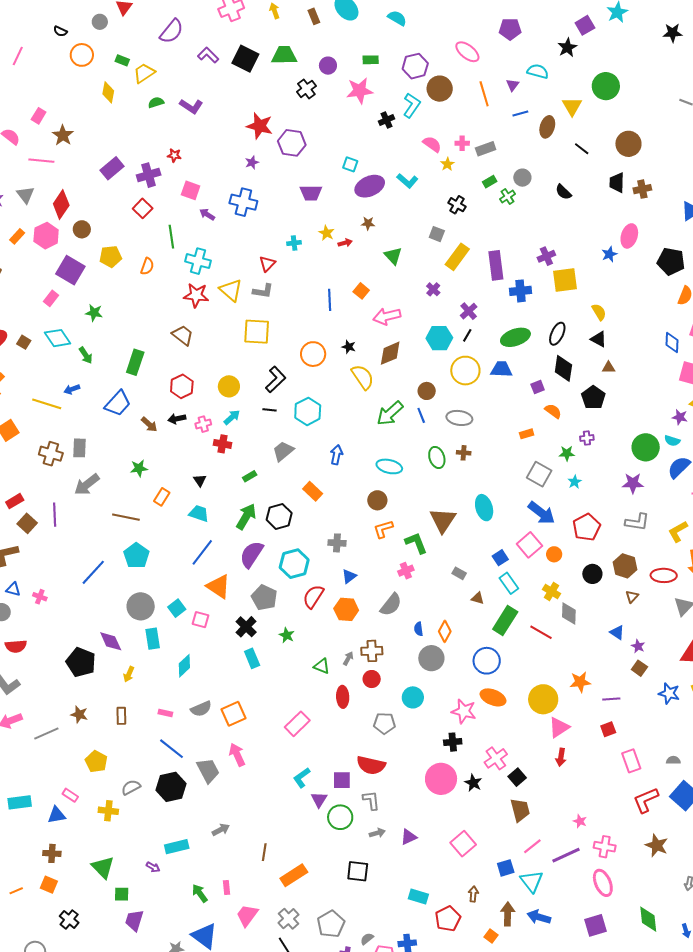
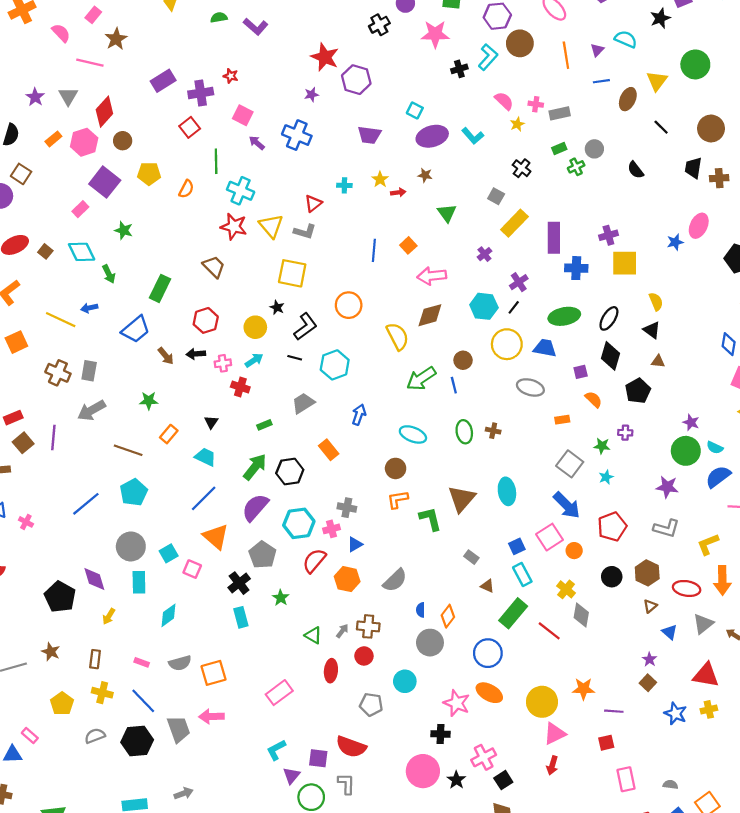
black star: (349, 347) -> (277, 307), moved
purple star: (680, 417) -> (691, 422), moved
gray ellipse: (459, 418) -> (530, 387), moved
pink cross: (406, 571) -> (331, 529), moved
blue triangle: (617, 632) -> (670, 632), moved
pink arrow: (237, 755) -> (211, 716), turned -75
yellow cross: (108, 811) -> (102, 693), moved

